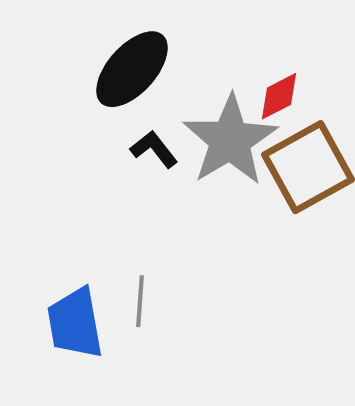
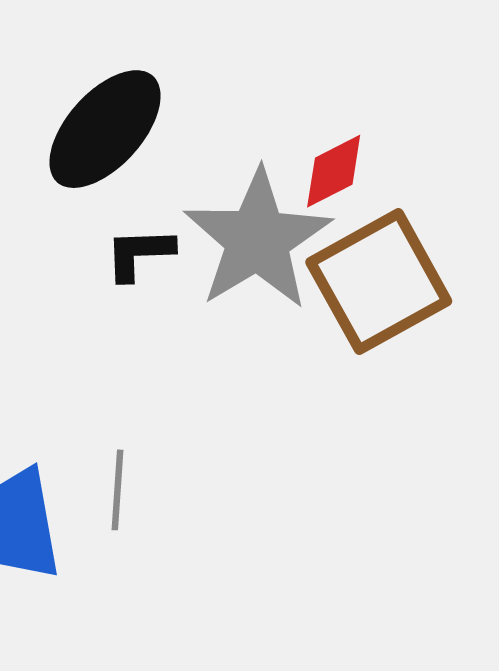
black L-shape: (154, 149) -> (139, 254), turned -54

